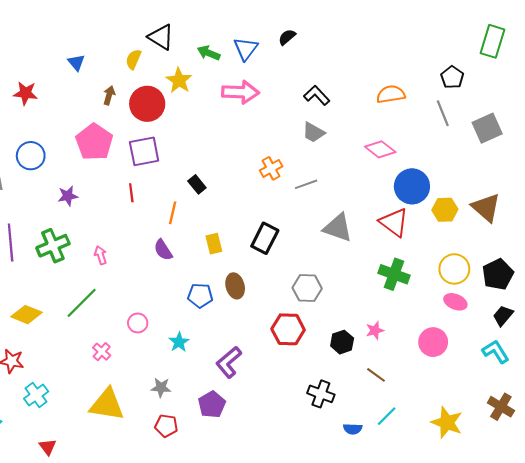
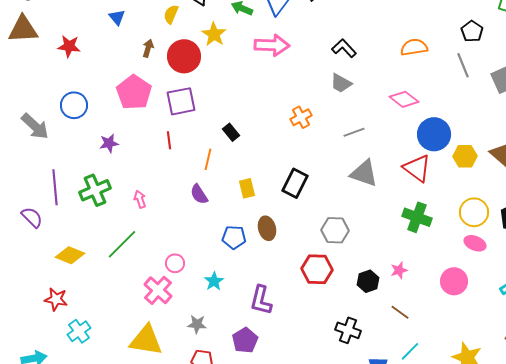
gray line: (306, 184) -> (354, 132), moved
pink cross: (102, 352) -> (158, 290), moved, size x1.6
purple L-shape: (229, 362) -> (261, 300), turned -36

